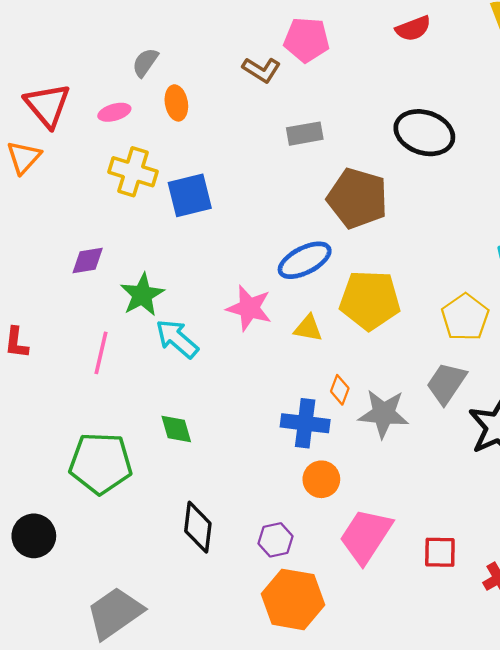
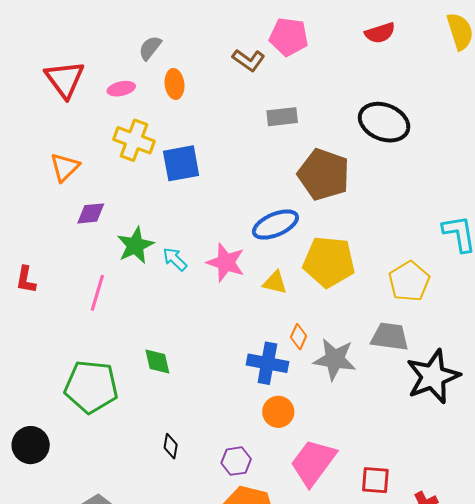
orange triangle: (24, 157) -> (65, 167), moved
cyan arrow: (177, 339) -> (175, 259), moved, size x0.7
gray trapezoid: (446, 383) -> (390, 337), turned 60
black diamond: (198, 527) -> (171, 446), size x0.6

